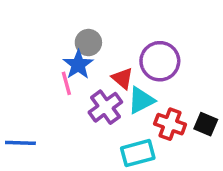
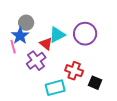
purple circle: (160, 61) -> (85, 34), moved
cyan triangle: (141, 100) -> (57, 35), moved
black square: (206, 124) -> (95, 83), moved

